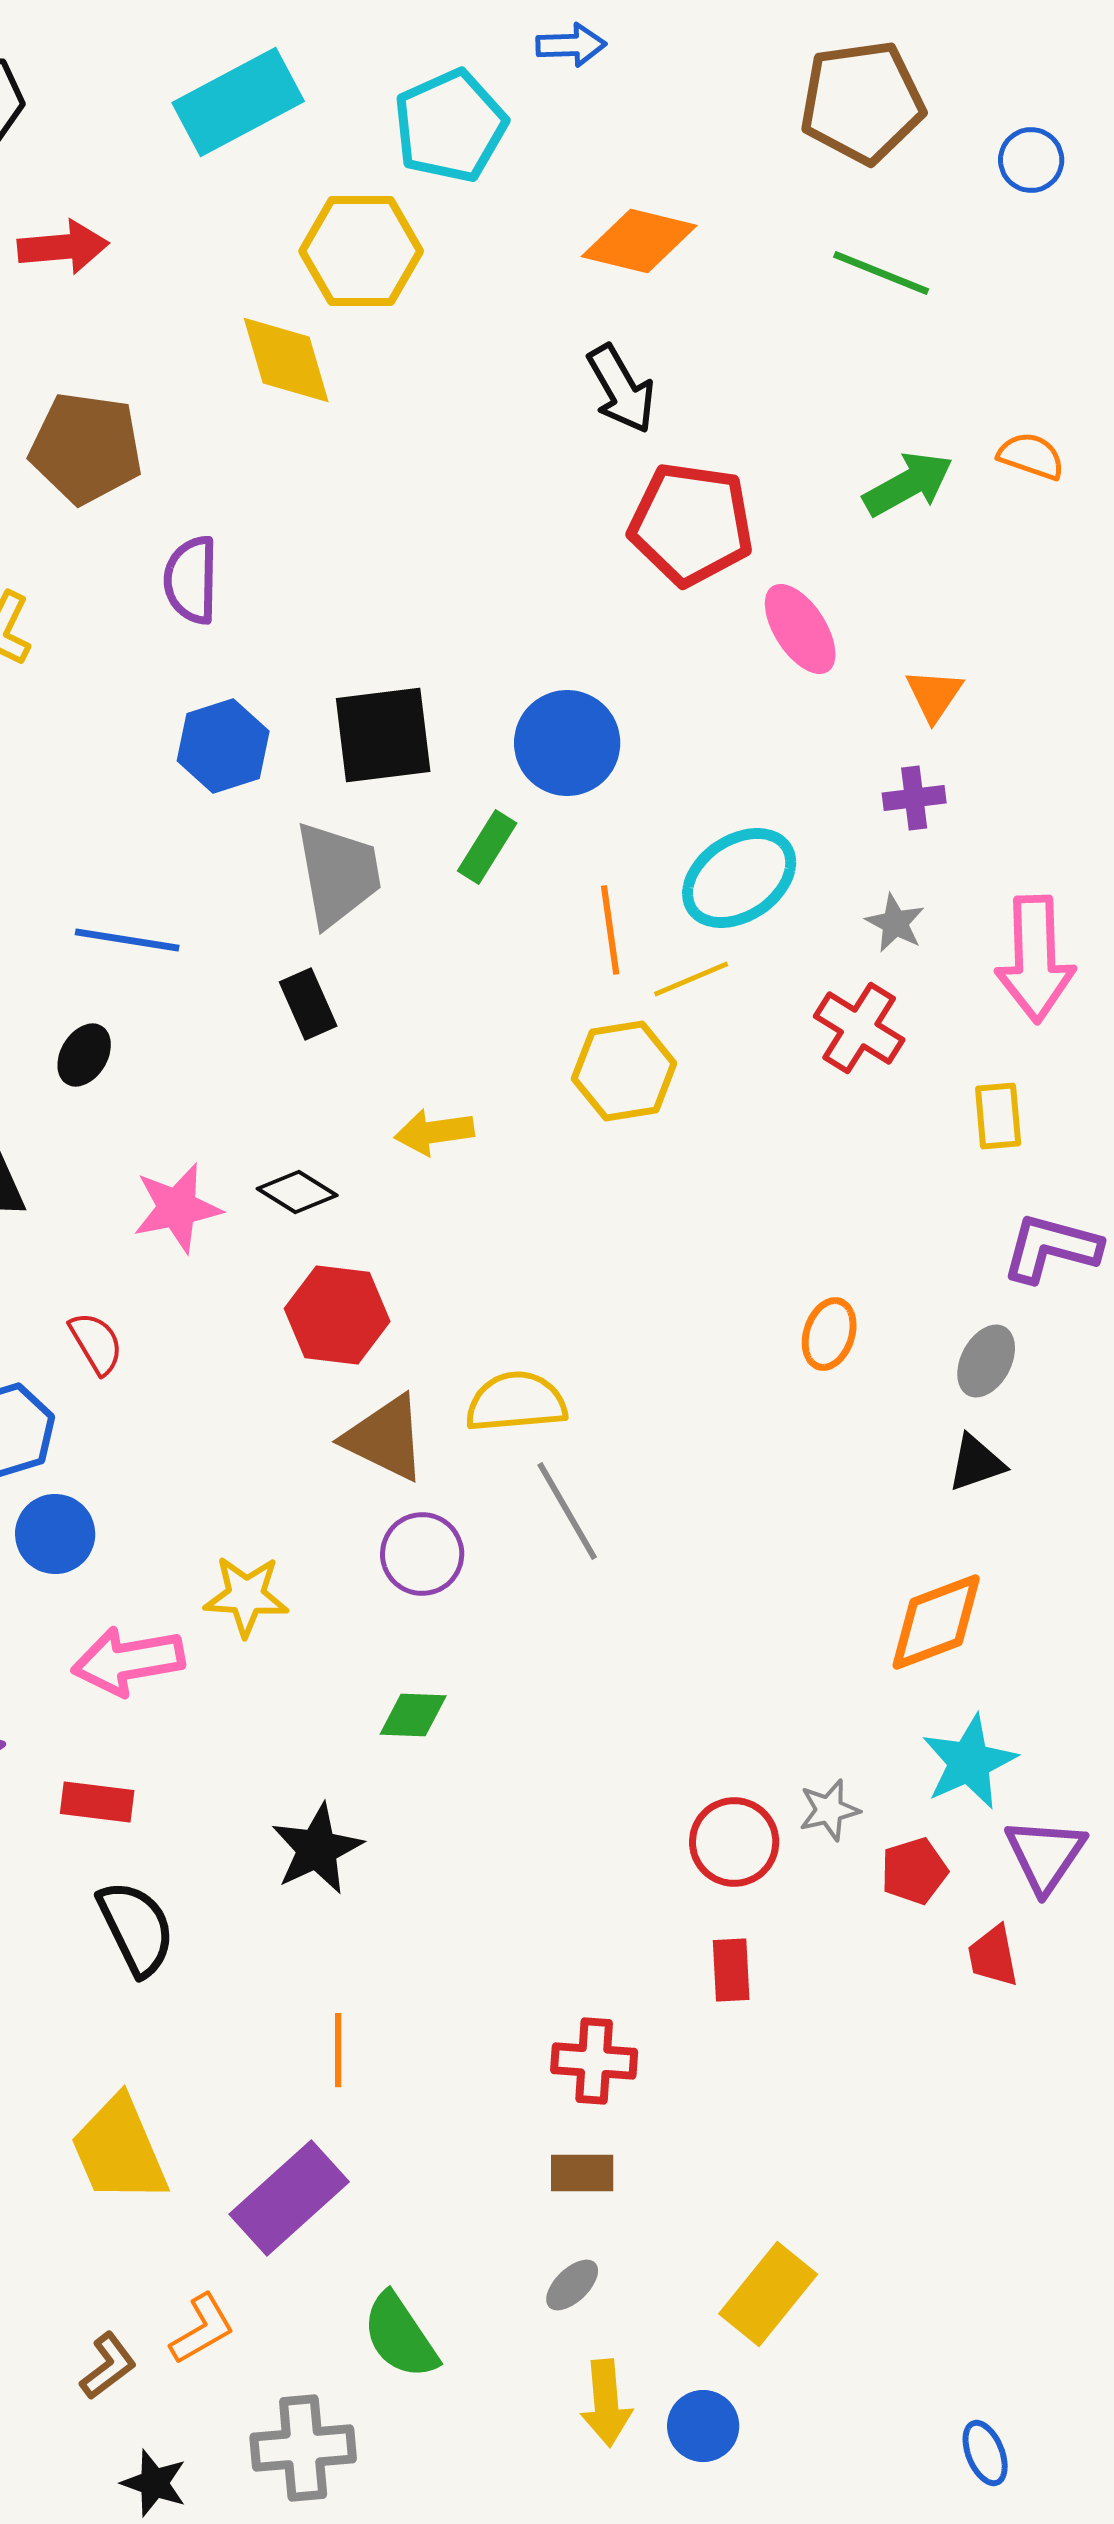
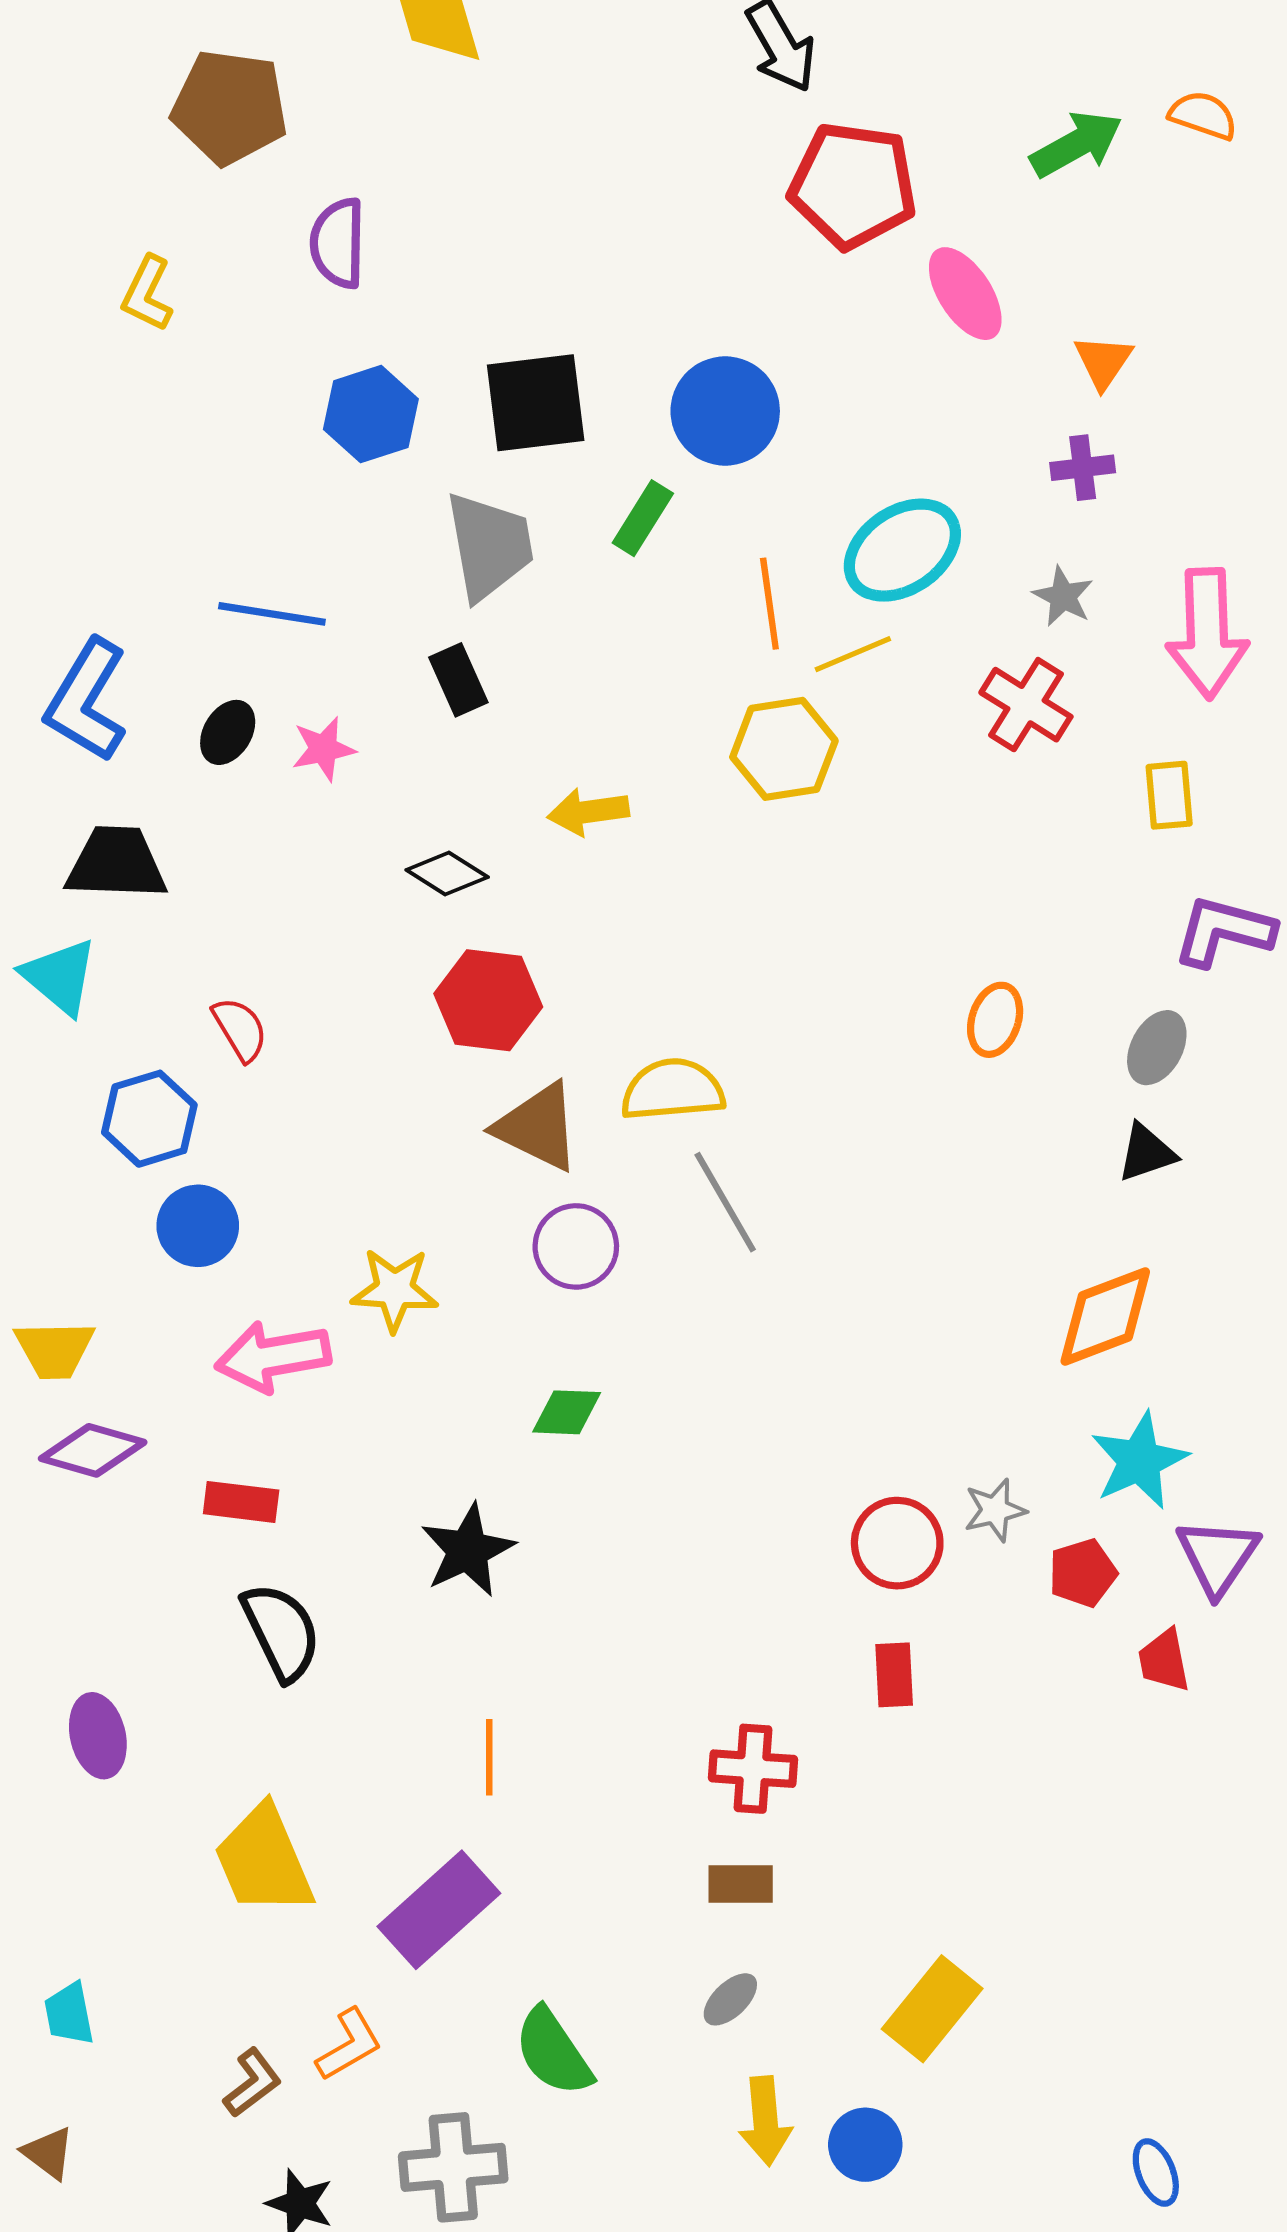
pink star: (177, 1208) -> (323, 749), moved, size x0.7

